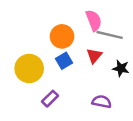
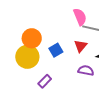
orange circle: (62, 36) -> (32, 38), moved
purple semicircle: (102, 102) -> (86, 71), moved

